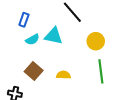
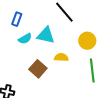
brown square: (34, 71) -> (38, 69), moved
yellow semicircle: (63, 75) -> (61, 57), moved

